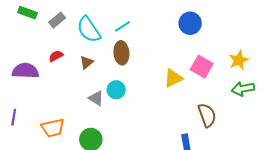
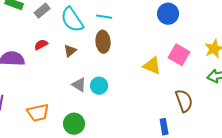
cyan line: (123, 26) -> (104, 17), turned 42
yellow triangle: (173, 78) -> (152, 66), turned 48
cyan circle: (116, 90) -> (99, 86), moved

